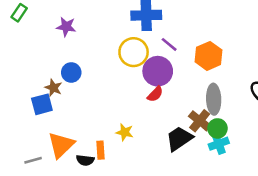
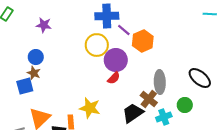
purple line: (169, 44) -> (124, 30), moved
orange hexagon: (209, 56) -> (143, 41), moved
blue circle: (71, 72) -> (36, 57), moved
green circle: (217, 128) -> (185, 105), moved
yellow star: (125, 132) -> (90, 108), size x1.5

